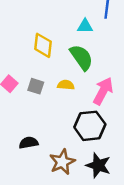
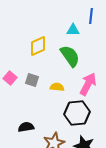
yellow diamond: (43, 45) -> (38, 46), turned 60
yellow semicircle: (66, 85) -> (57, 87), moved

